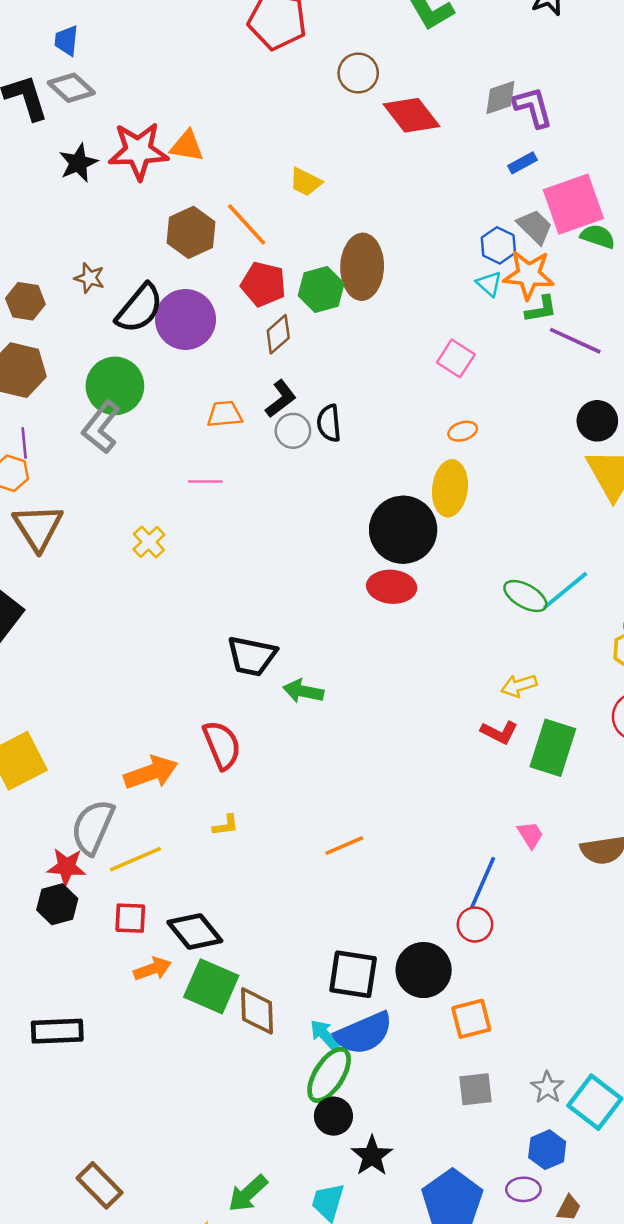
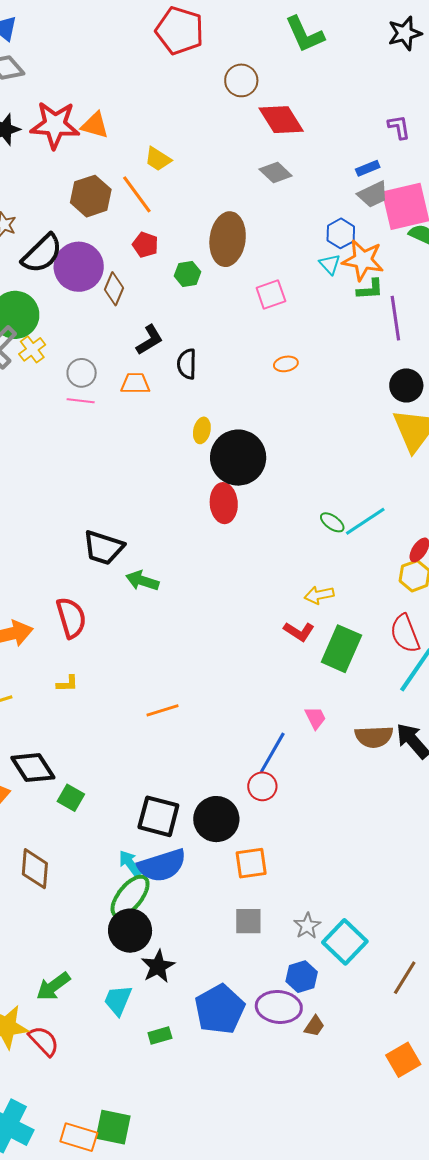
gray diamond: (500, 97) -> (276, 173), moved, turned 56
purple L-shape: (533, 107) -> (399, 127), moved, size x0.7
yellow trapezoid: (306, 182) -> (158, 159), moved
gray trapezoid: (535, 227) -> (373, 194), moved, turned 104
red pentagon: (263, 284) -> (145, 245), size x0.7
green hexagon: (321, 289) -> (188, 274), moved, size x0.7
brown diamond: (278, 334) -> (114, 289), moved, turned -32
purple line: (575, 341) -> (395, 318), turned 51
pink square: (456, 358) -> (271, 294), moved, turned 32
orange trapezoid: (225, 414) -> (135, 383), moved
gray circle: (293, 431) -> (82, 373), moved
orange ellipse: (463, 431) -> (286, 364), moved
yellow ellipse: (450, 488) -> (202, 430), moved, size x0.6
yellow cross: (149, 542) -> (32, 349), moved
red ellipse: (392, 587) -> (224, 503), turned 75
green ellipse: (525, 596) -> (332, 522), size x0.7
green square: (211, 986) -> (71, 798), moved, size x0.6
brown diamond: (257, 1011) -> (35, 869), moved
black circle: (333, 1116) -> (130, 931), size x1.4
purple ellipse: (523, 1189) -> (279, 1007), size x1.6

